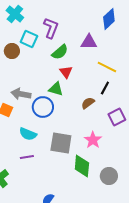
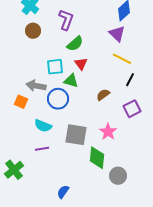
cyan square: (29, 39) -> (55, 67), moved, turned -30
purple triangle: (89, 42) -> (117, 34), moved, turned 42
brown circle: (12, 51) -> (33, 31), moved
black line: (105, 88) -> (130, 80), moved
gray circle: (109, 176) -> (118, 176), moved

